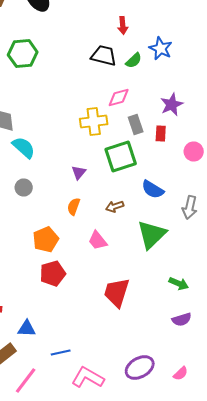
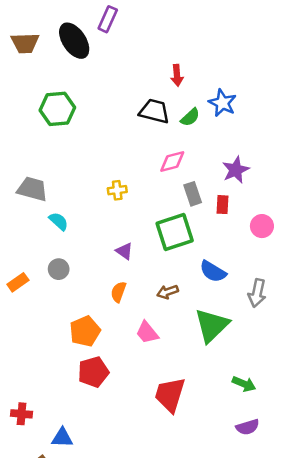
yellow cross: (94, 122) -> (117, 190), moved, size x0.6
cyan semicircle: (24, 148) -> (59, 221), size x0.7
purple triangle: (79, 172) -> (124, 251), turned -35

